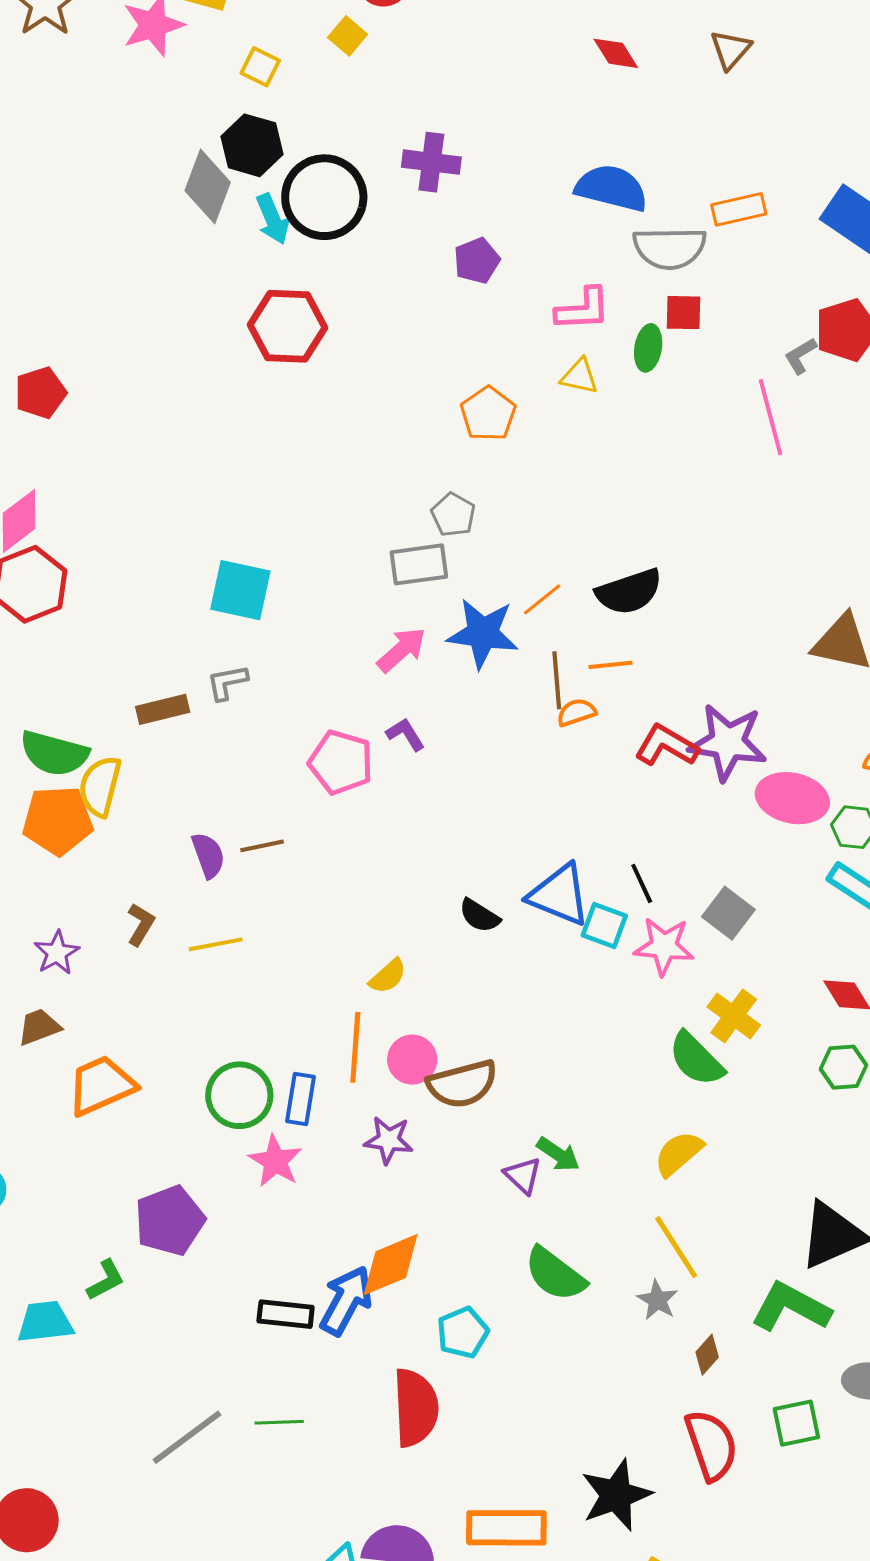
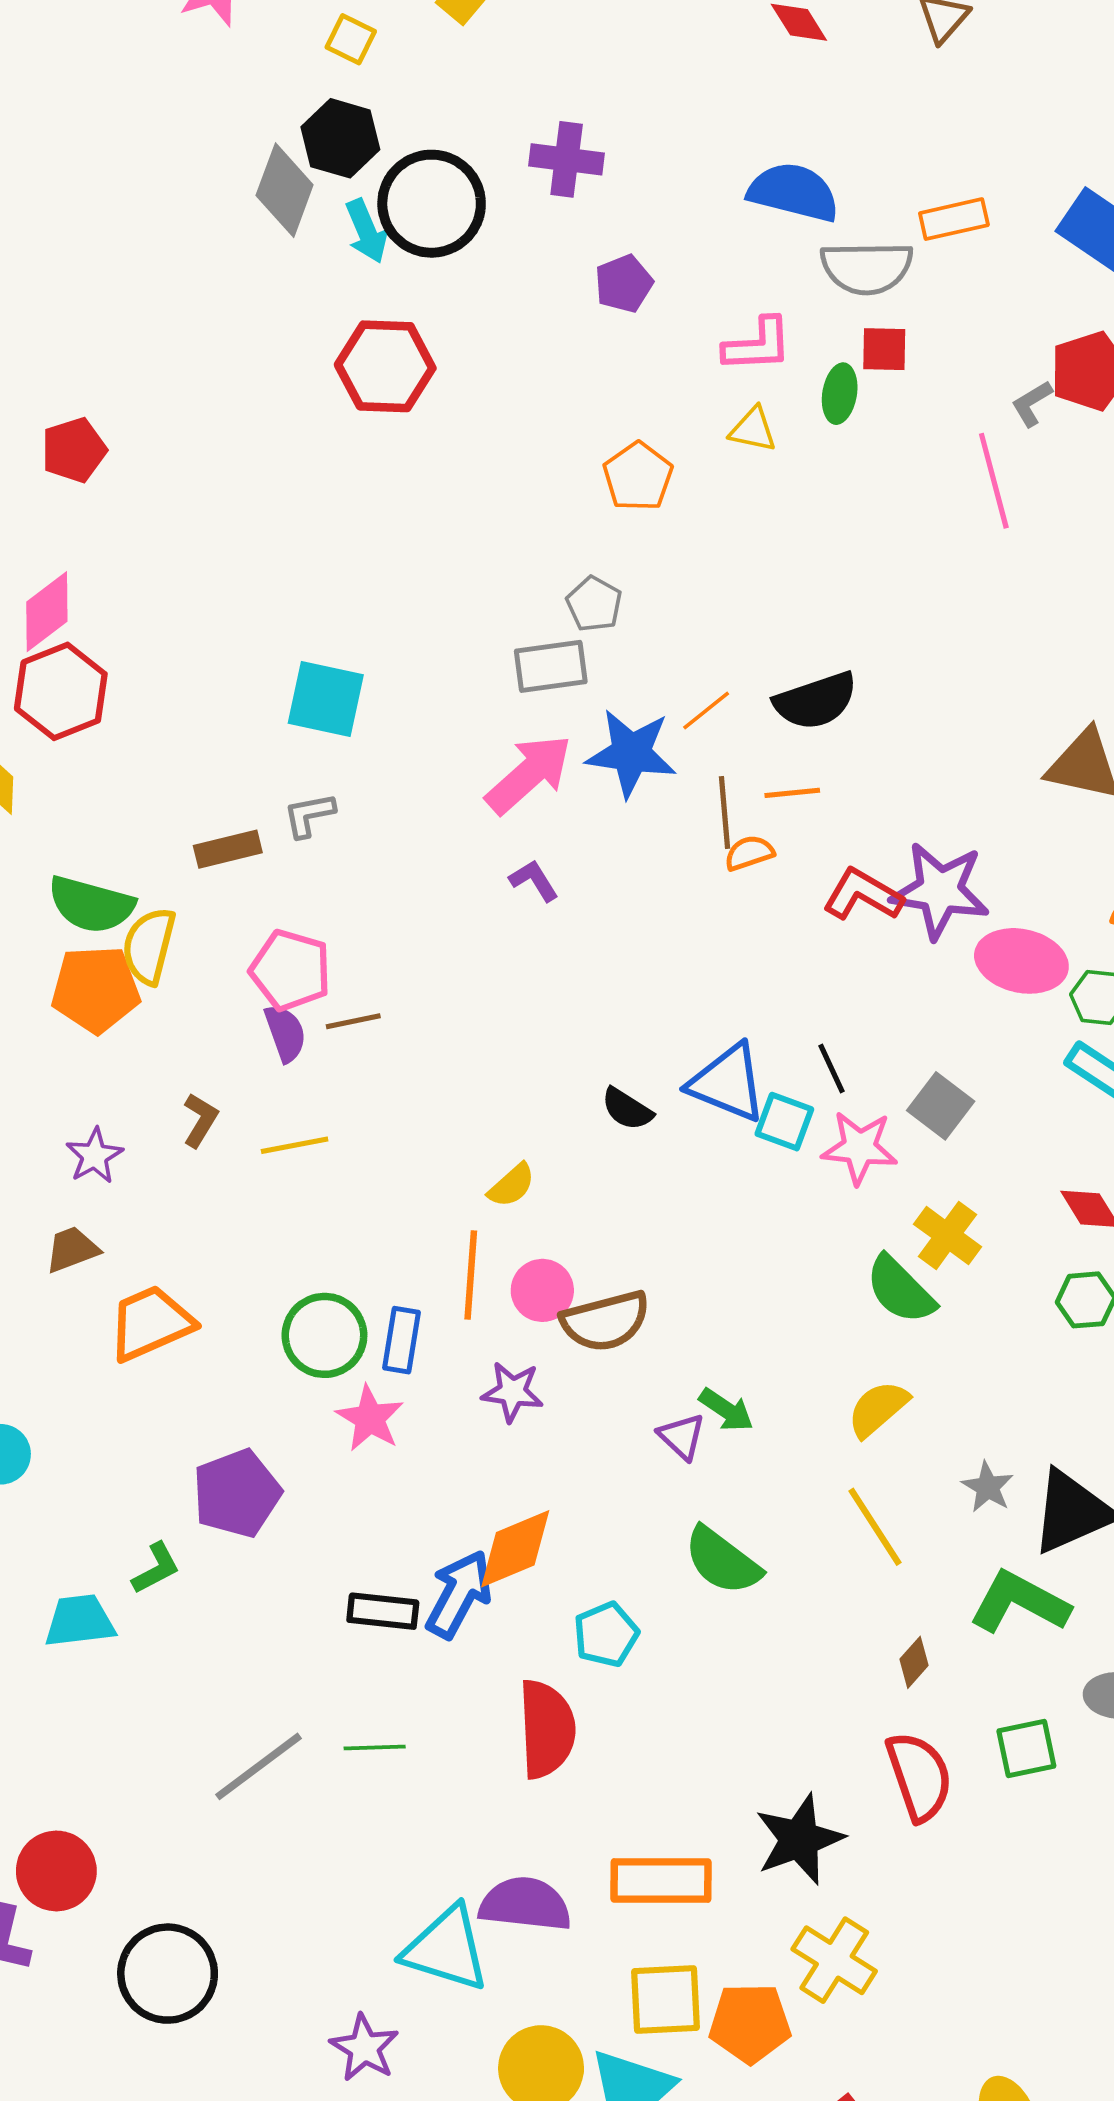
pink arrow: (402, 650) -> (529, 774), size x1.4
pink pentagon: (341, 762) -> (291, 970), moved
gray star: (657, 1300) -> (988, 1487), moved

